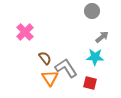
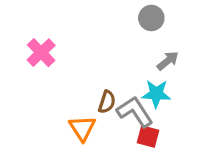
brown semicircle: (45, 58) -> (107, 102), moved, turned 56
gray L-shape: (66, 68) -> (135, 112), moved

